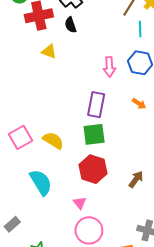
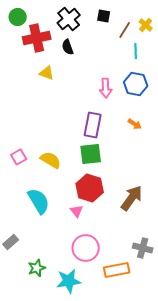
pink square: (20, 137) -> (19, 157), size x0.7
brown arrow: (136, 179) -> (132, 198), size x1.5
pink triangle: (80, 203) -> (77, 211), moved

